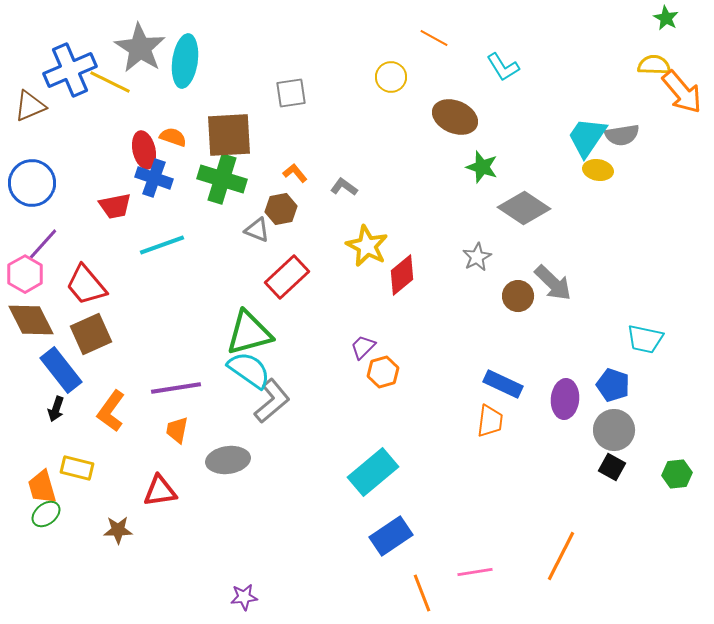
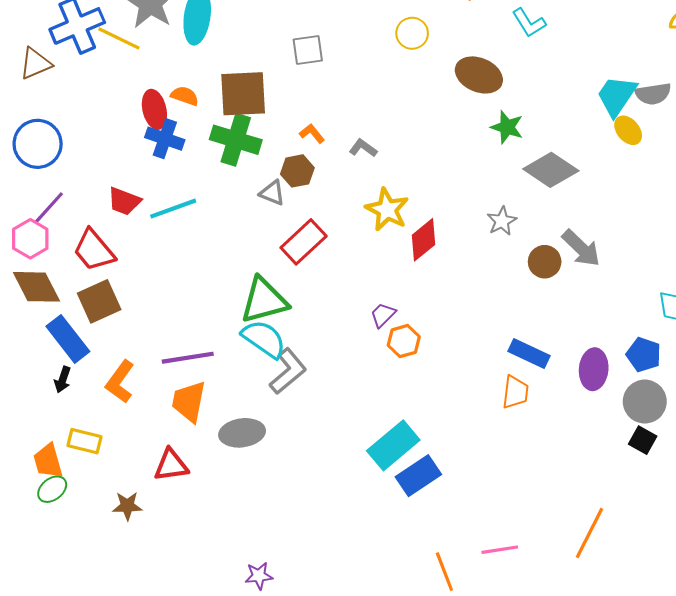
yellow ellipse: (598, 170) -> (628, 130), turned 40
red trapezoid: (115, 206) -> (124, 201), moved, turned 32
orange trapezoid: (177, 430) -> (189, 402), size x1.5
blue rectangle: (391, 536) -> (418, 476), moved

